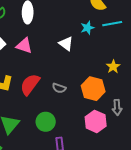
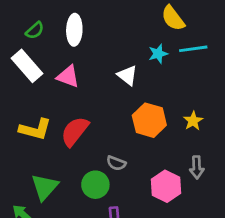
yellow star: (113, 67) -> (193, 121), moved
gray semicircle: (59, 88) -> (116, 163), moved
orange hexagon: (93, 89) -> (149, 120), moved

